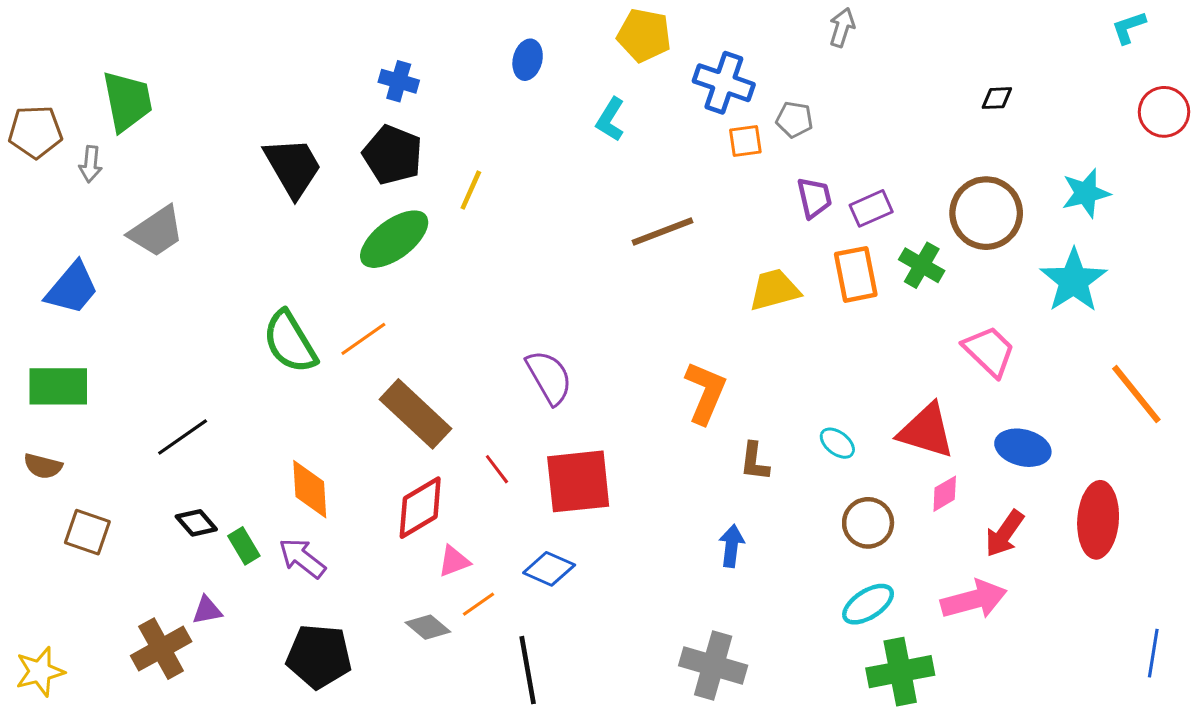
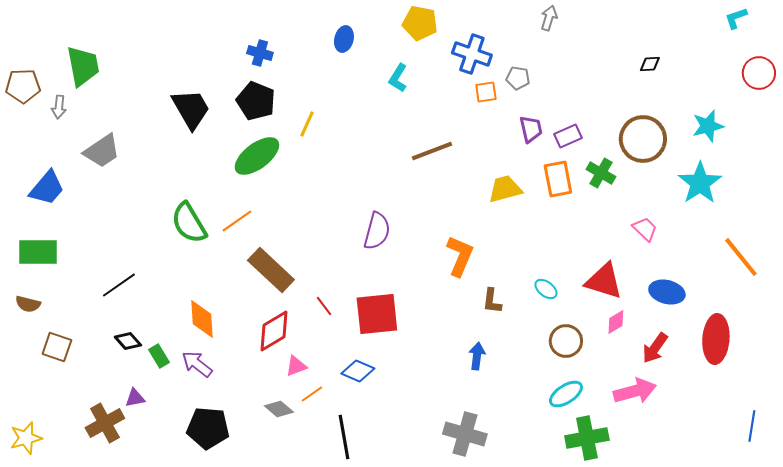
pink trapezoid: (989, 351) -> (645, 229), size x0.7
purple semicircle: (549, 377) -> (377, 231), moved, turned 45

